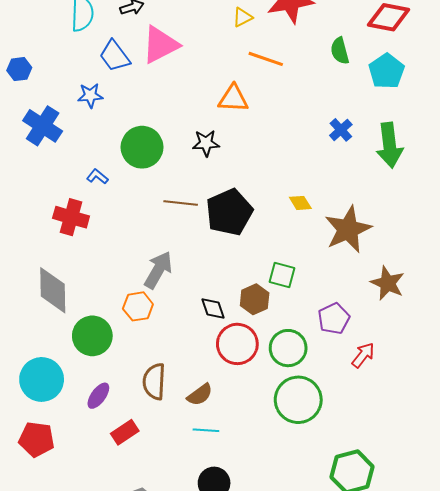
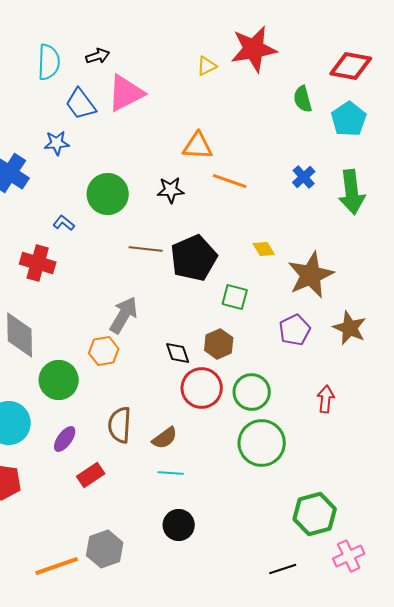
orange line: (266, 59) -> (230, 181), moved
green square: (282, 275) -> (235, 297), moved
purple pentagon: (334, 319) -> (295, 330), moved
red arrow: (363, 355) -> (326, 399), turned -32

